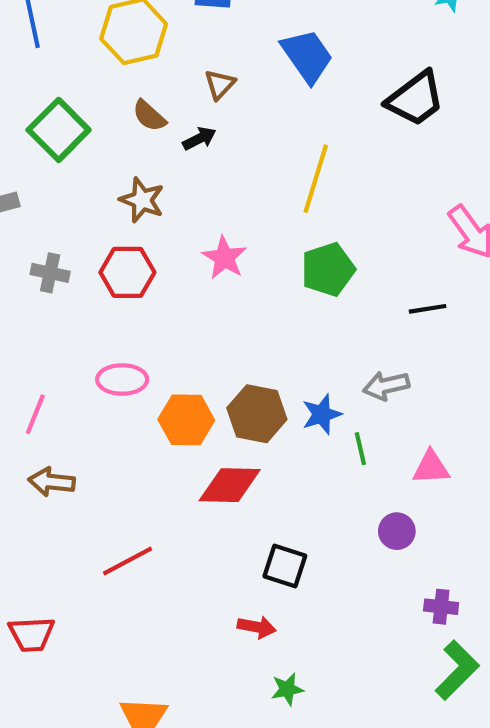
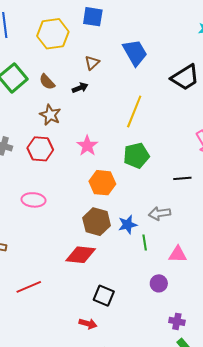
brown semicircle: (149, 116) -> (47, 82), moved
orange hexagon: (186, 420) -> (102, 183), moved

